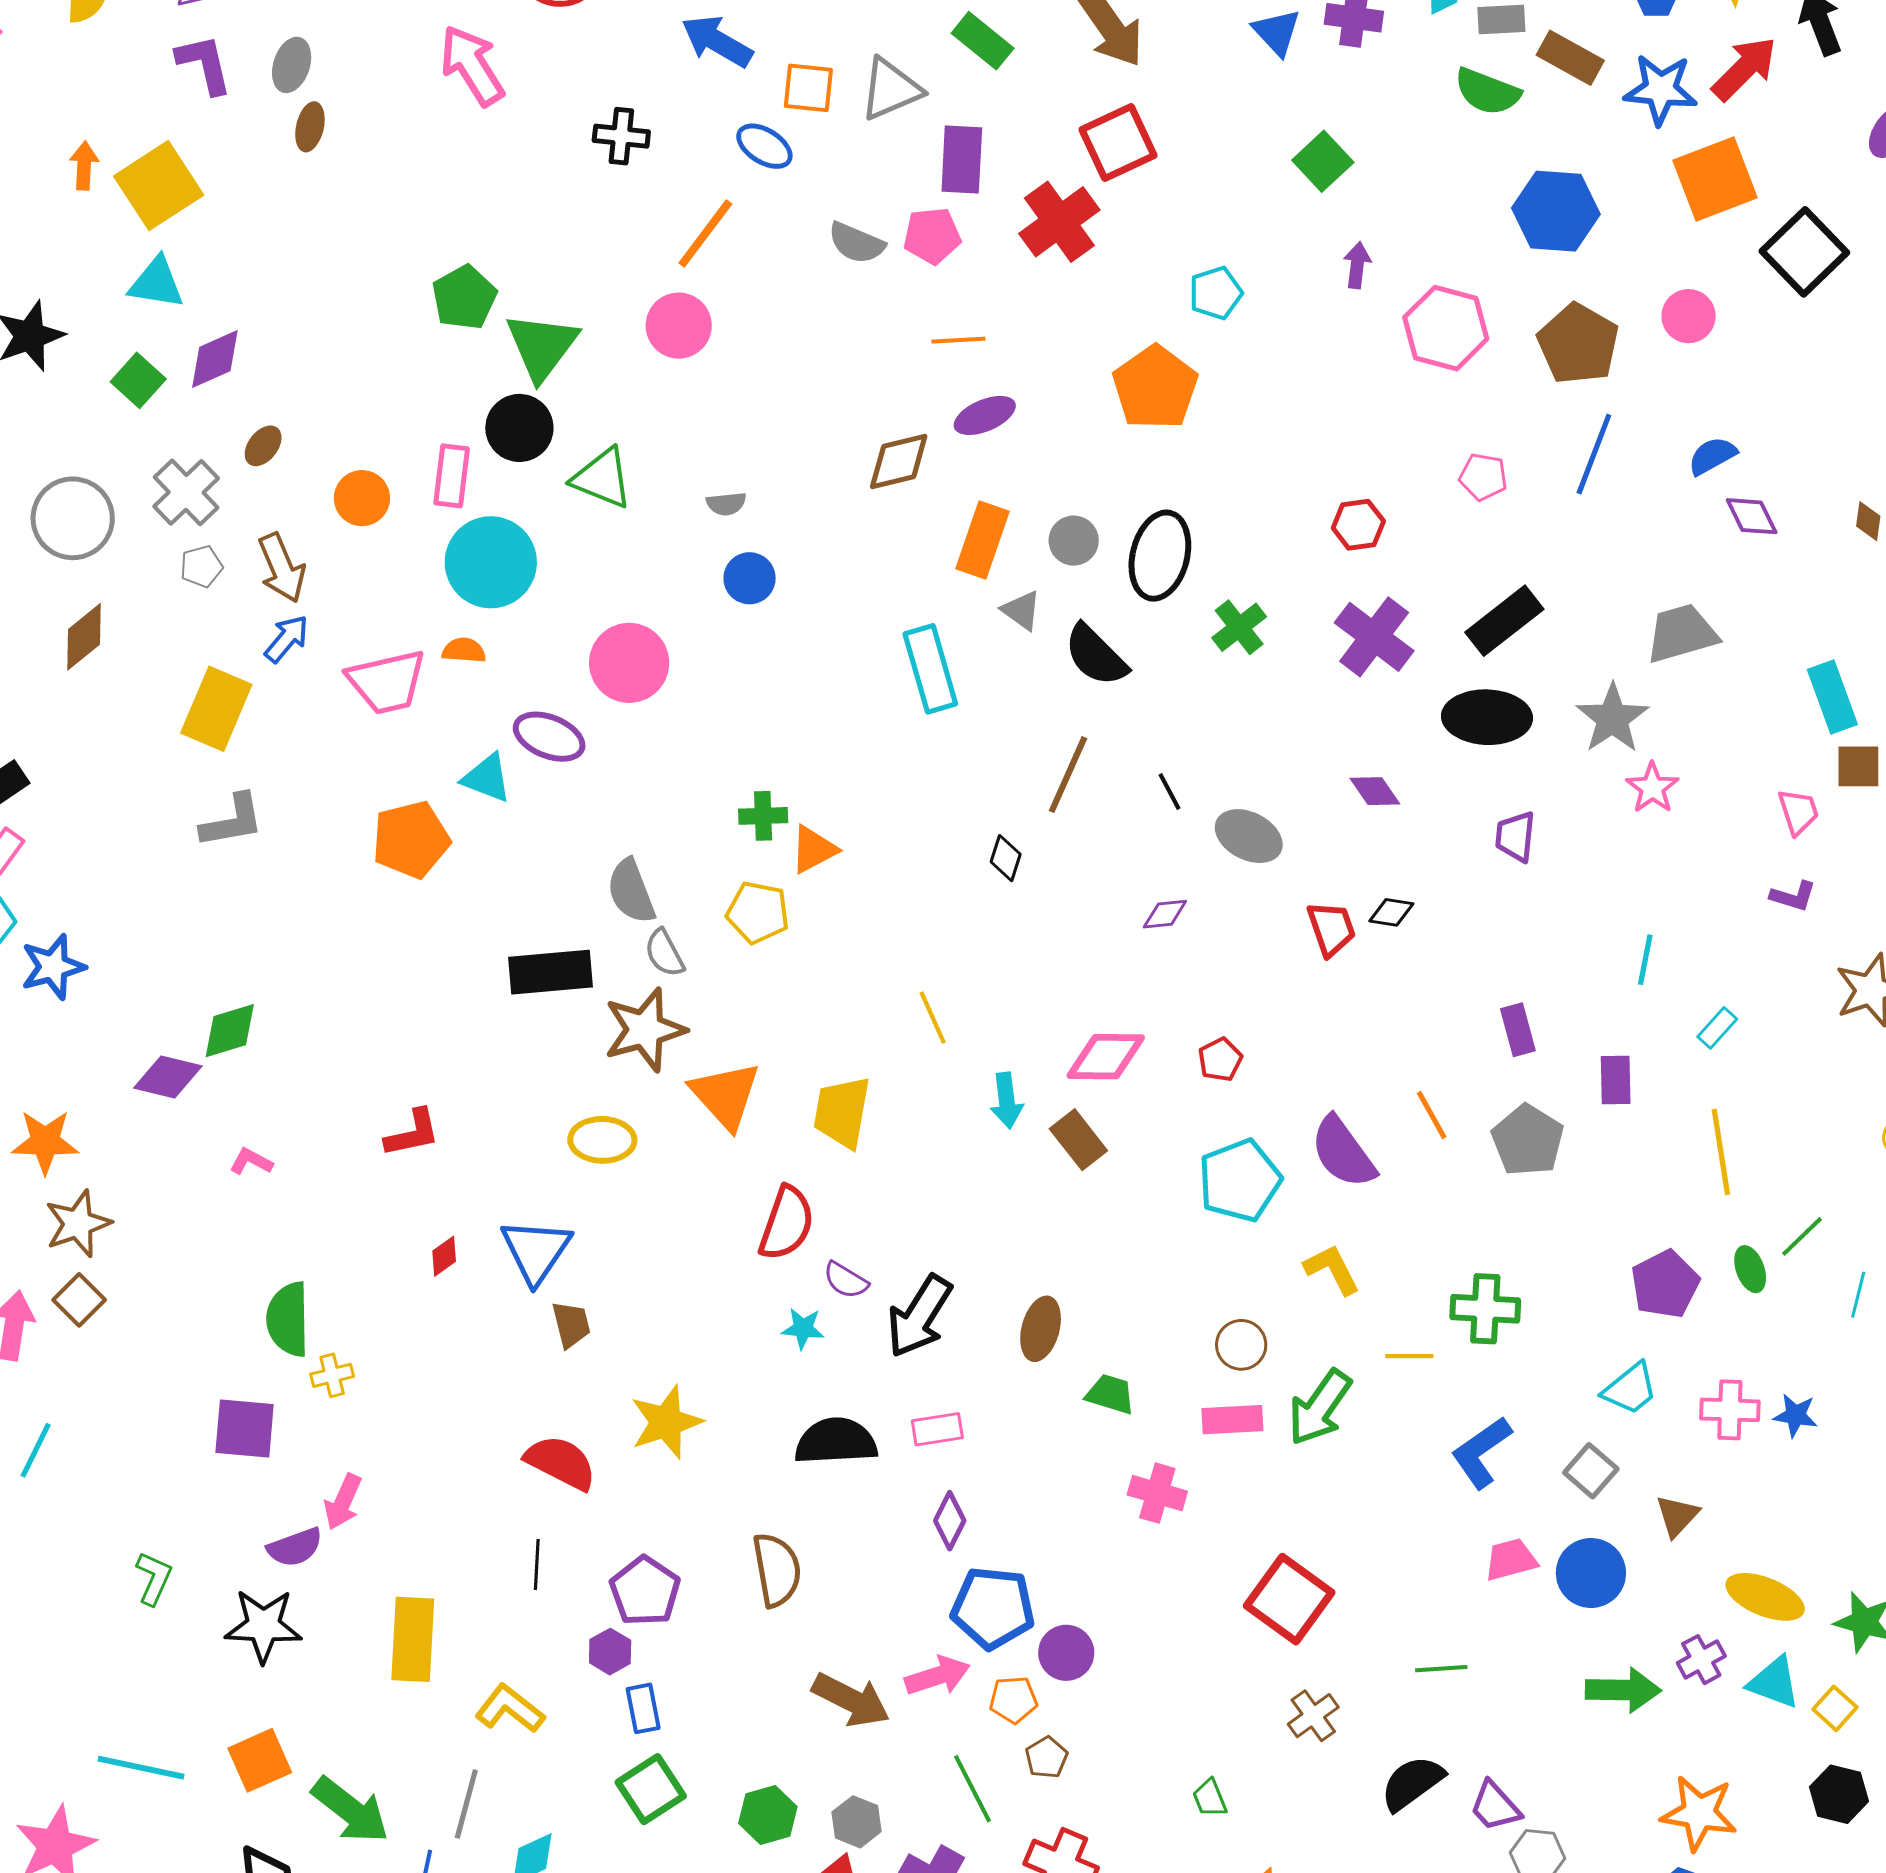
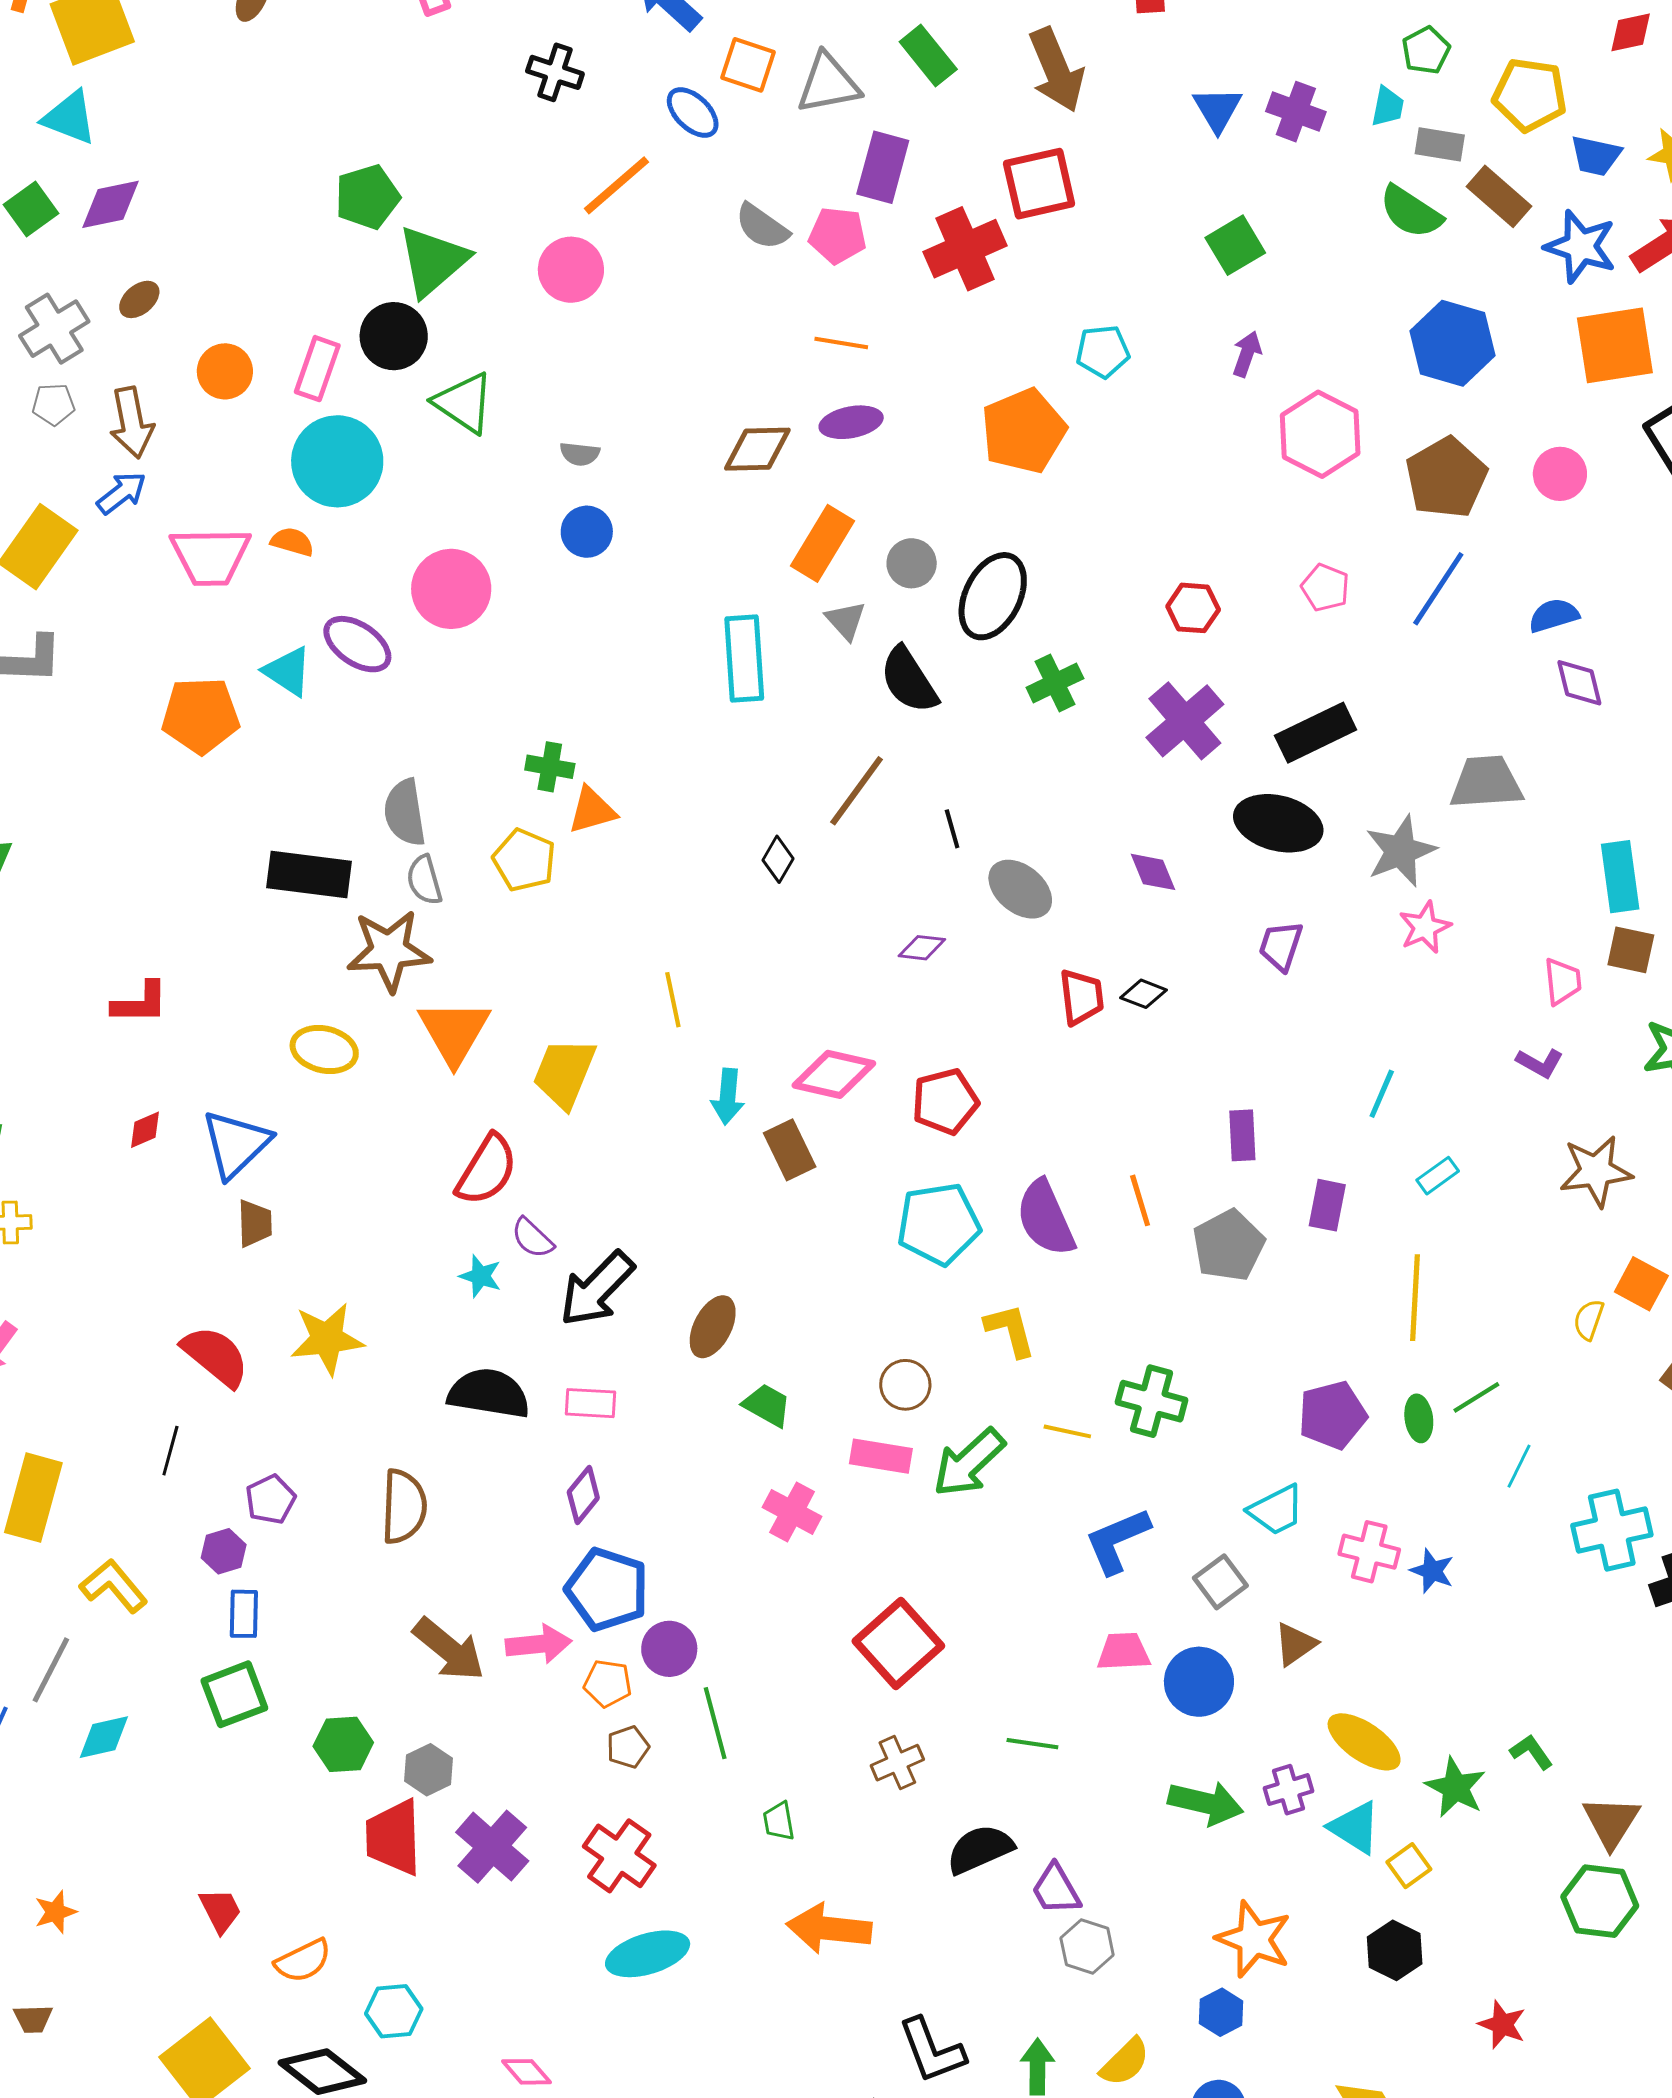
red pentagon: (1220, 1060) -> (945, 1102), size x1.5
purple pentagon: (645, 1591) -> (270, 1499), size x0.7
green line: (972, 1789) -> (715, 1723), moved

